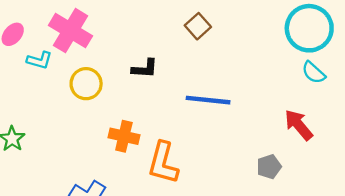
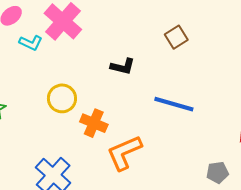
yellow circle: (86, 84) -> (62, 98), moved
orange L-shape: (163, 163) -> (124, 153), turned 42

